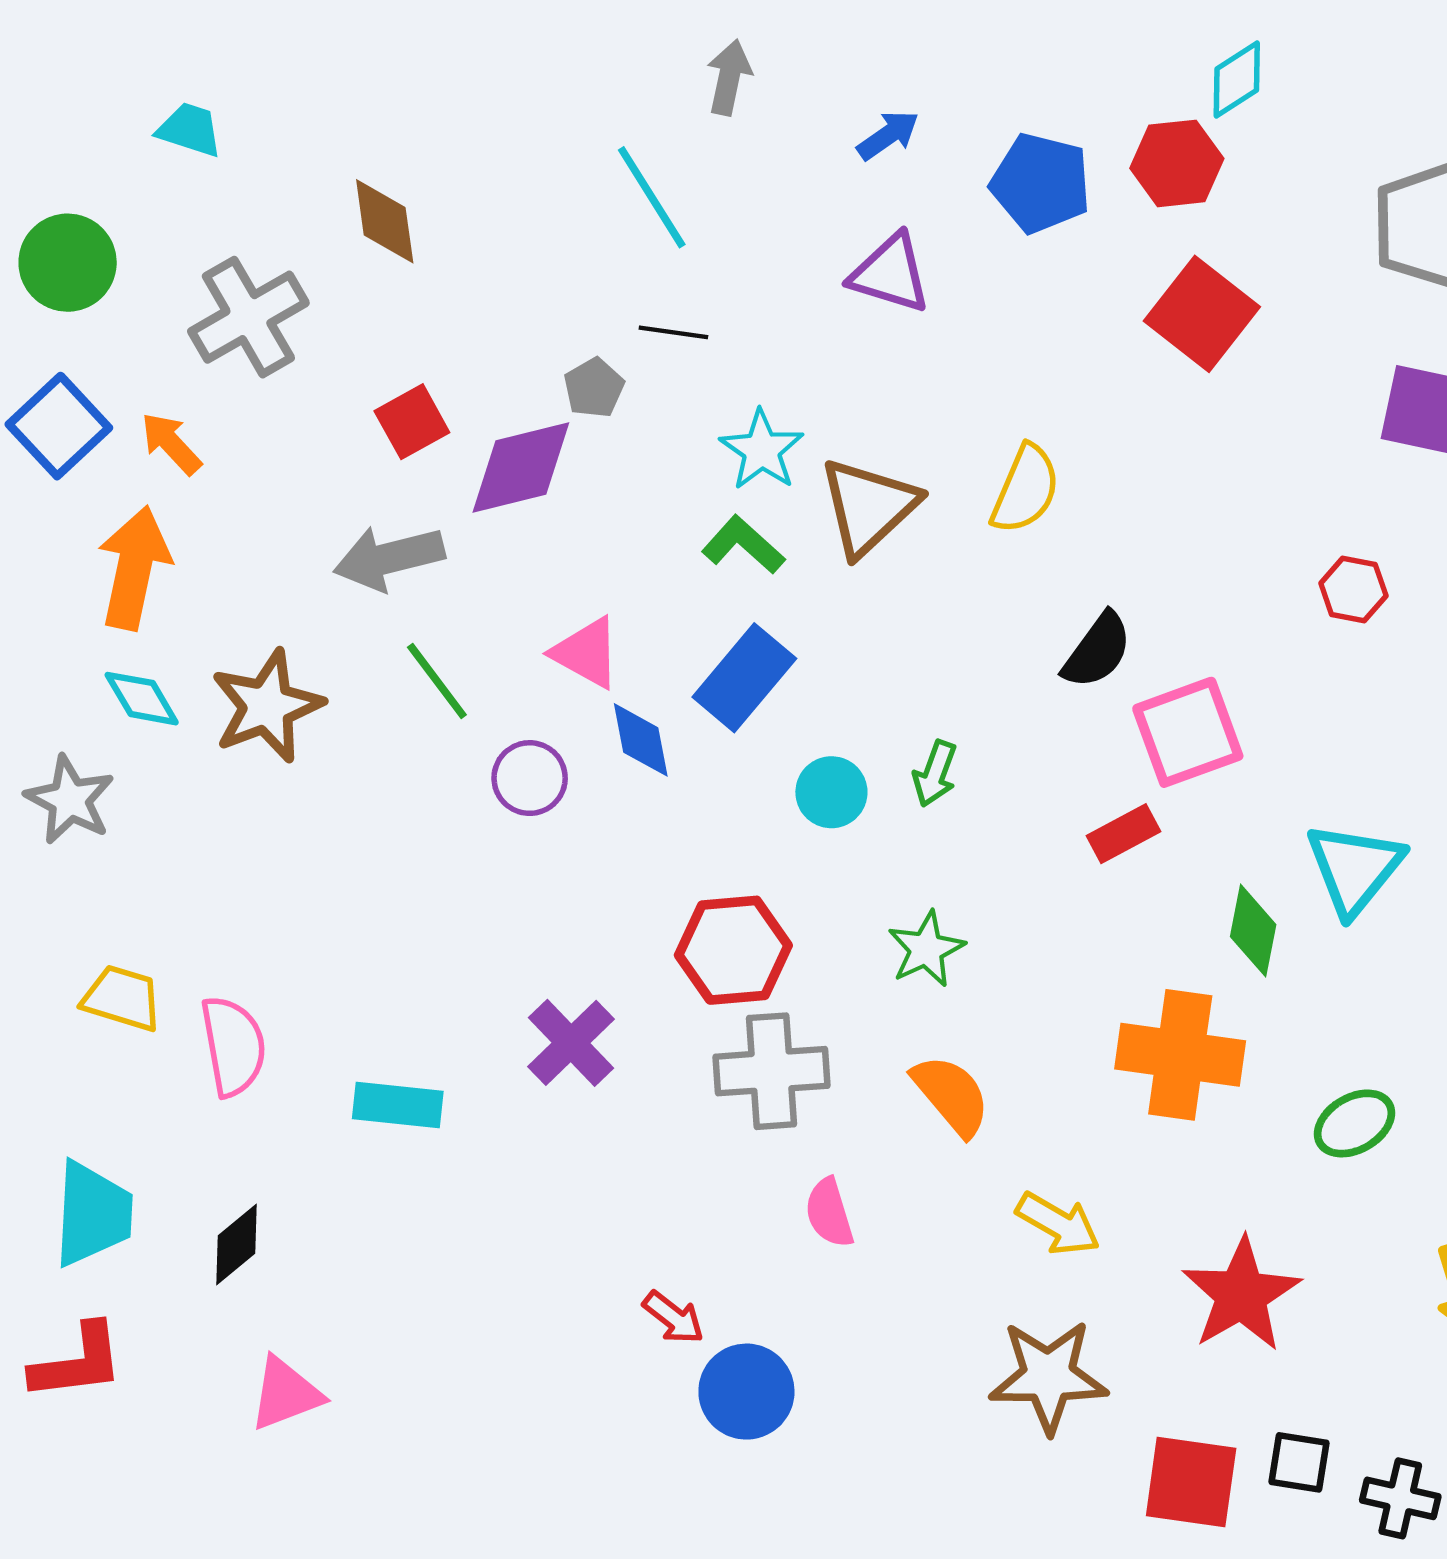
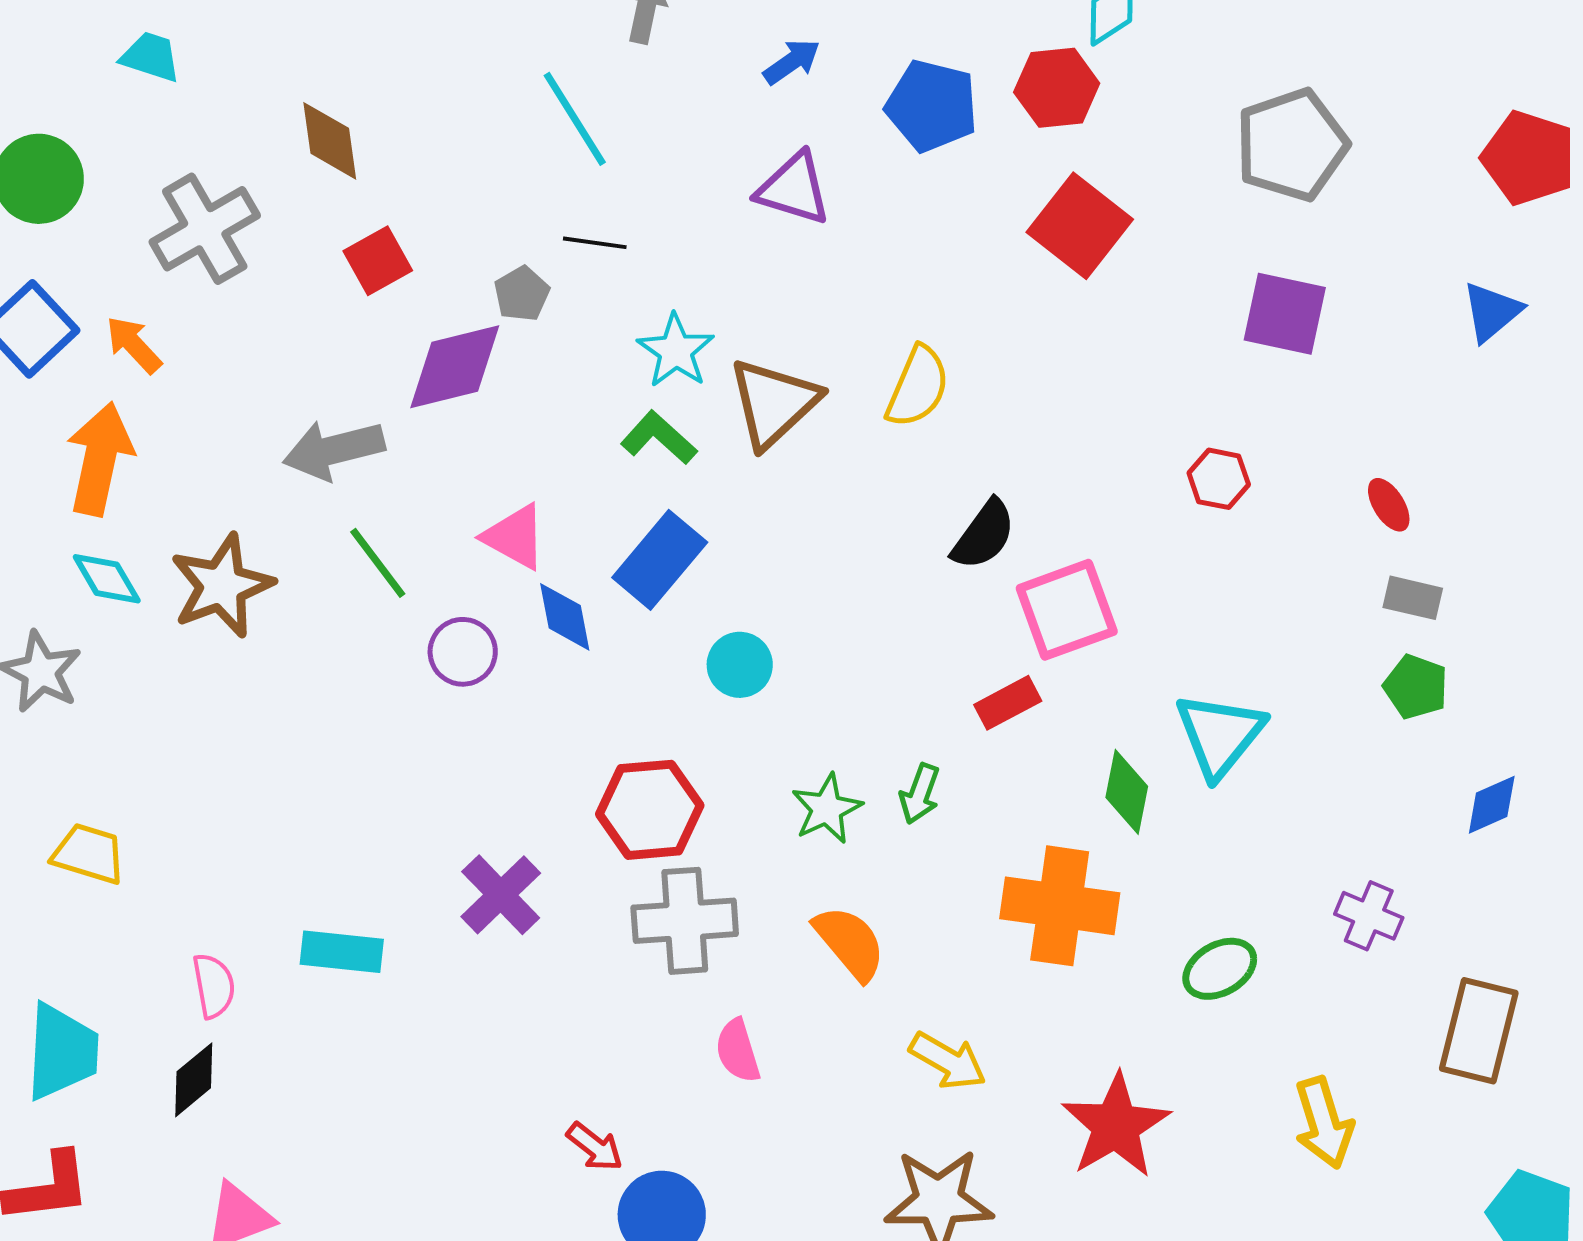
red square: (412, 422) -> (378, 261), moved
green arrow: (935, 774) -> (920, 794), moved
pink semicircle: (233, 1046) -> (214, 986), moved, size x0.7

